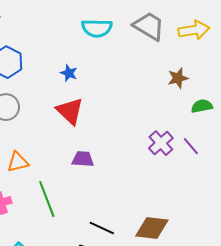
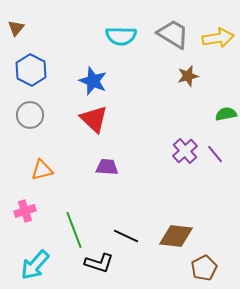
blue star: (69, 73) -> (93, 81), size x1.6
brown star: (178, 78) -> (188, 76), moved
green line: (47, 199) -> (74, 230), moved

